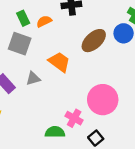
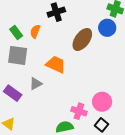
orange semicircle: (44, 21) -> (35, 31), turned -32
pink circle: (103, 100) -> (102, 102), moved, size x0.7

